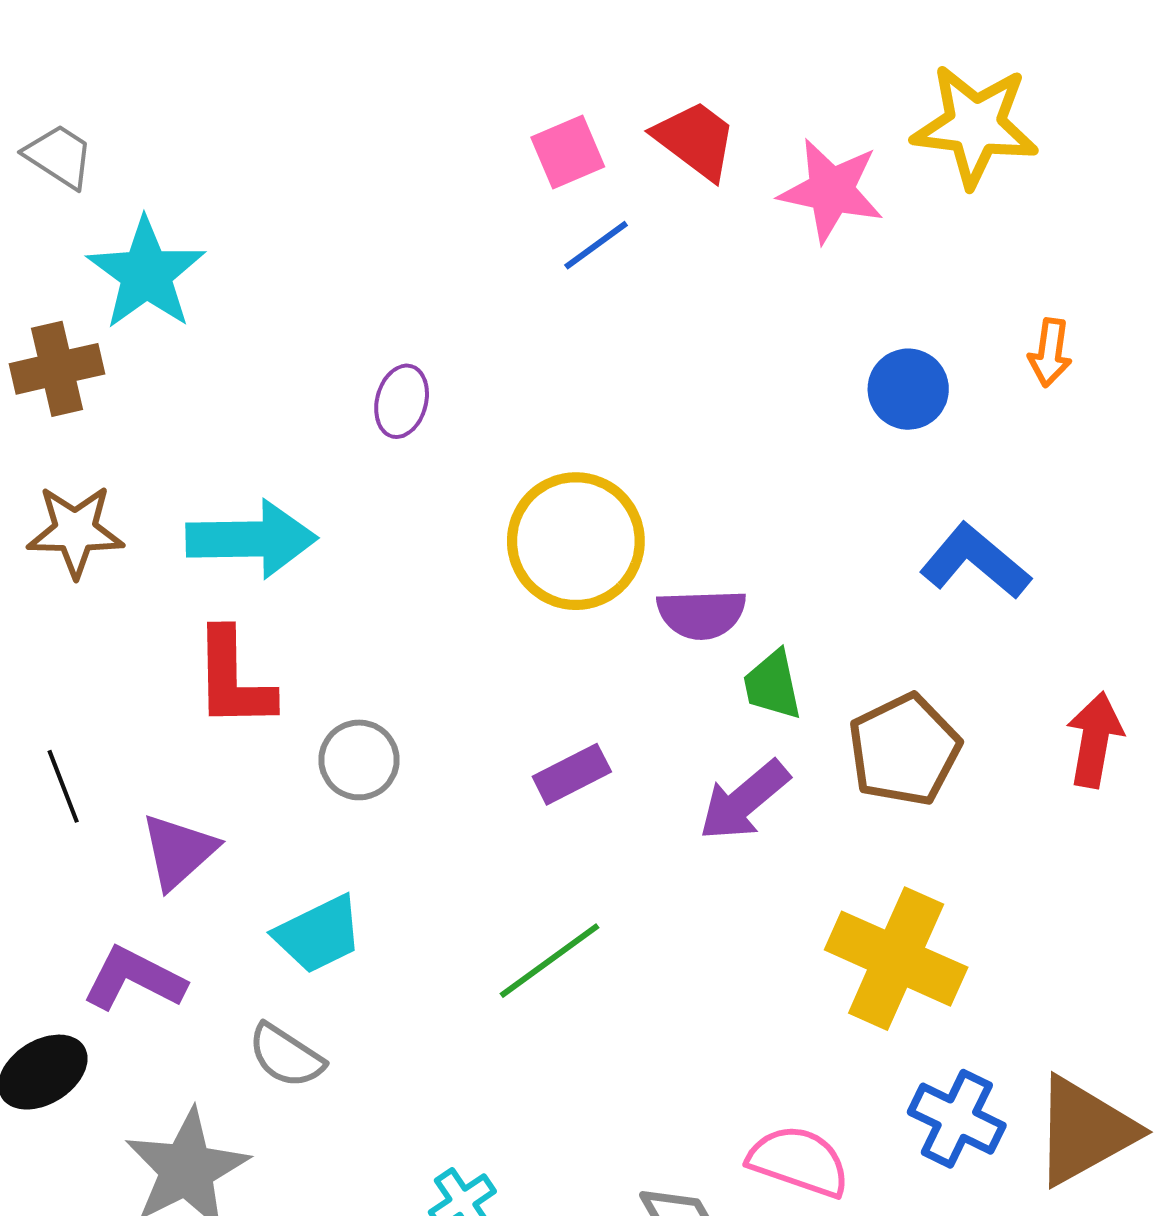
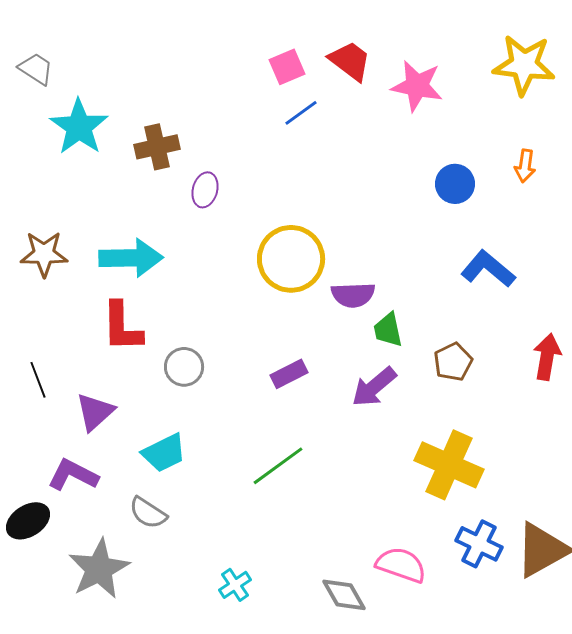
yellow star: (975, 126) -> (524, 65), moved
brown cross: (57, 369) -> (157, 147), moved
brown pentagon: (904, 750) -> (453, 362), size x0.7

